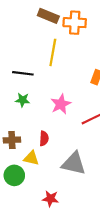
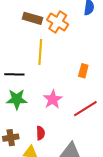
orange cross: (75, 23) -> (58, 22), turned 35
green star: (23, 100) -> (17, 99), size x1.5

